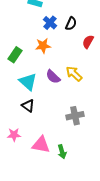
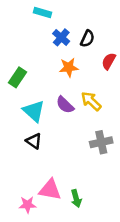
orange star: (43, 46) -> (69, 67), moved
gray cross: (75, 116) -> (101, 142), moved
pink star: (14, 135) -> (28, 205), moved

